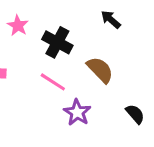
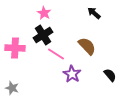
pink star: (18, 26) -> (44, 13), moved
black cross: (57, 42) -> (43, 35), moved, turned 30

